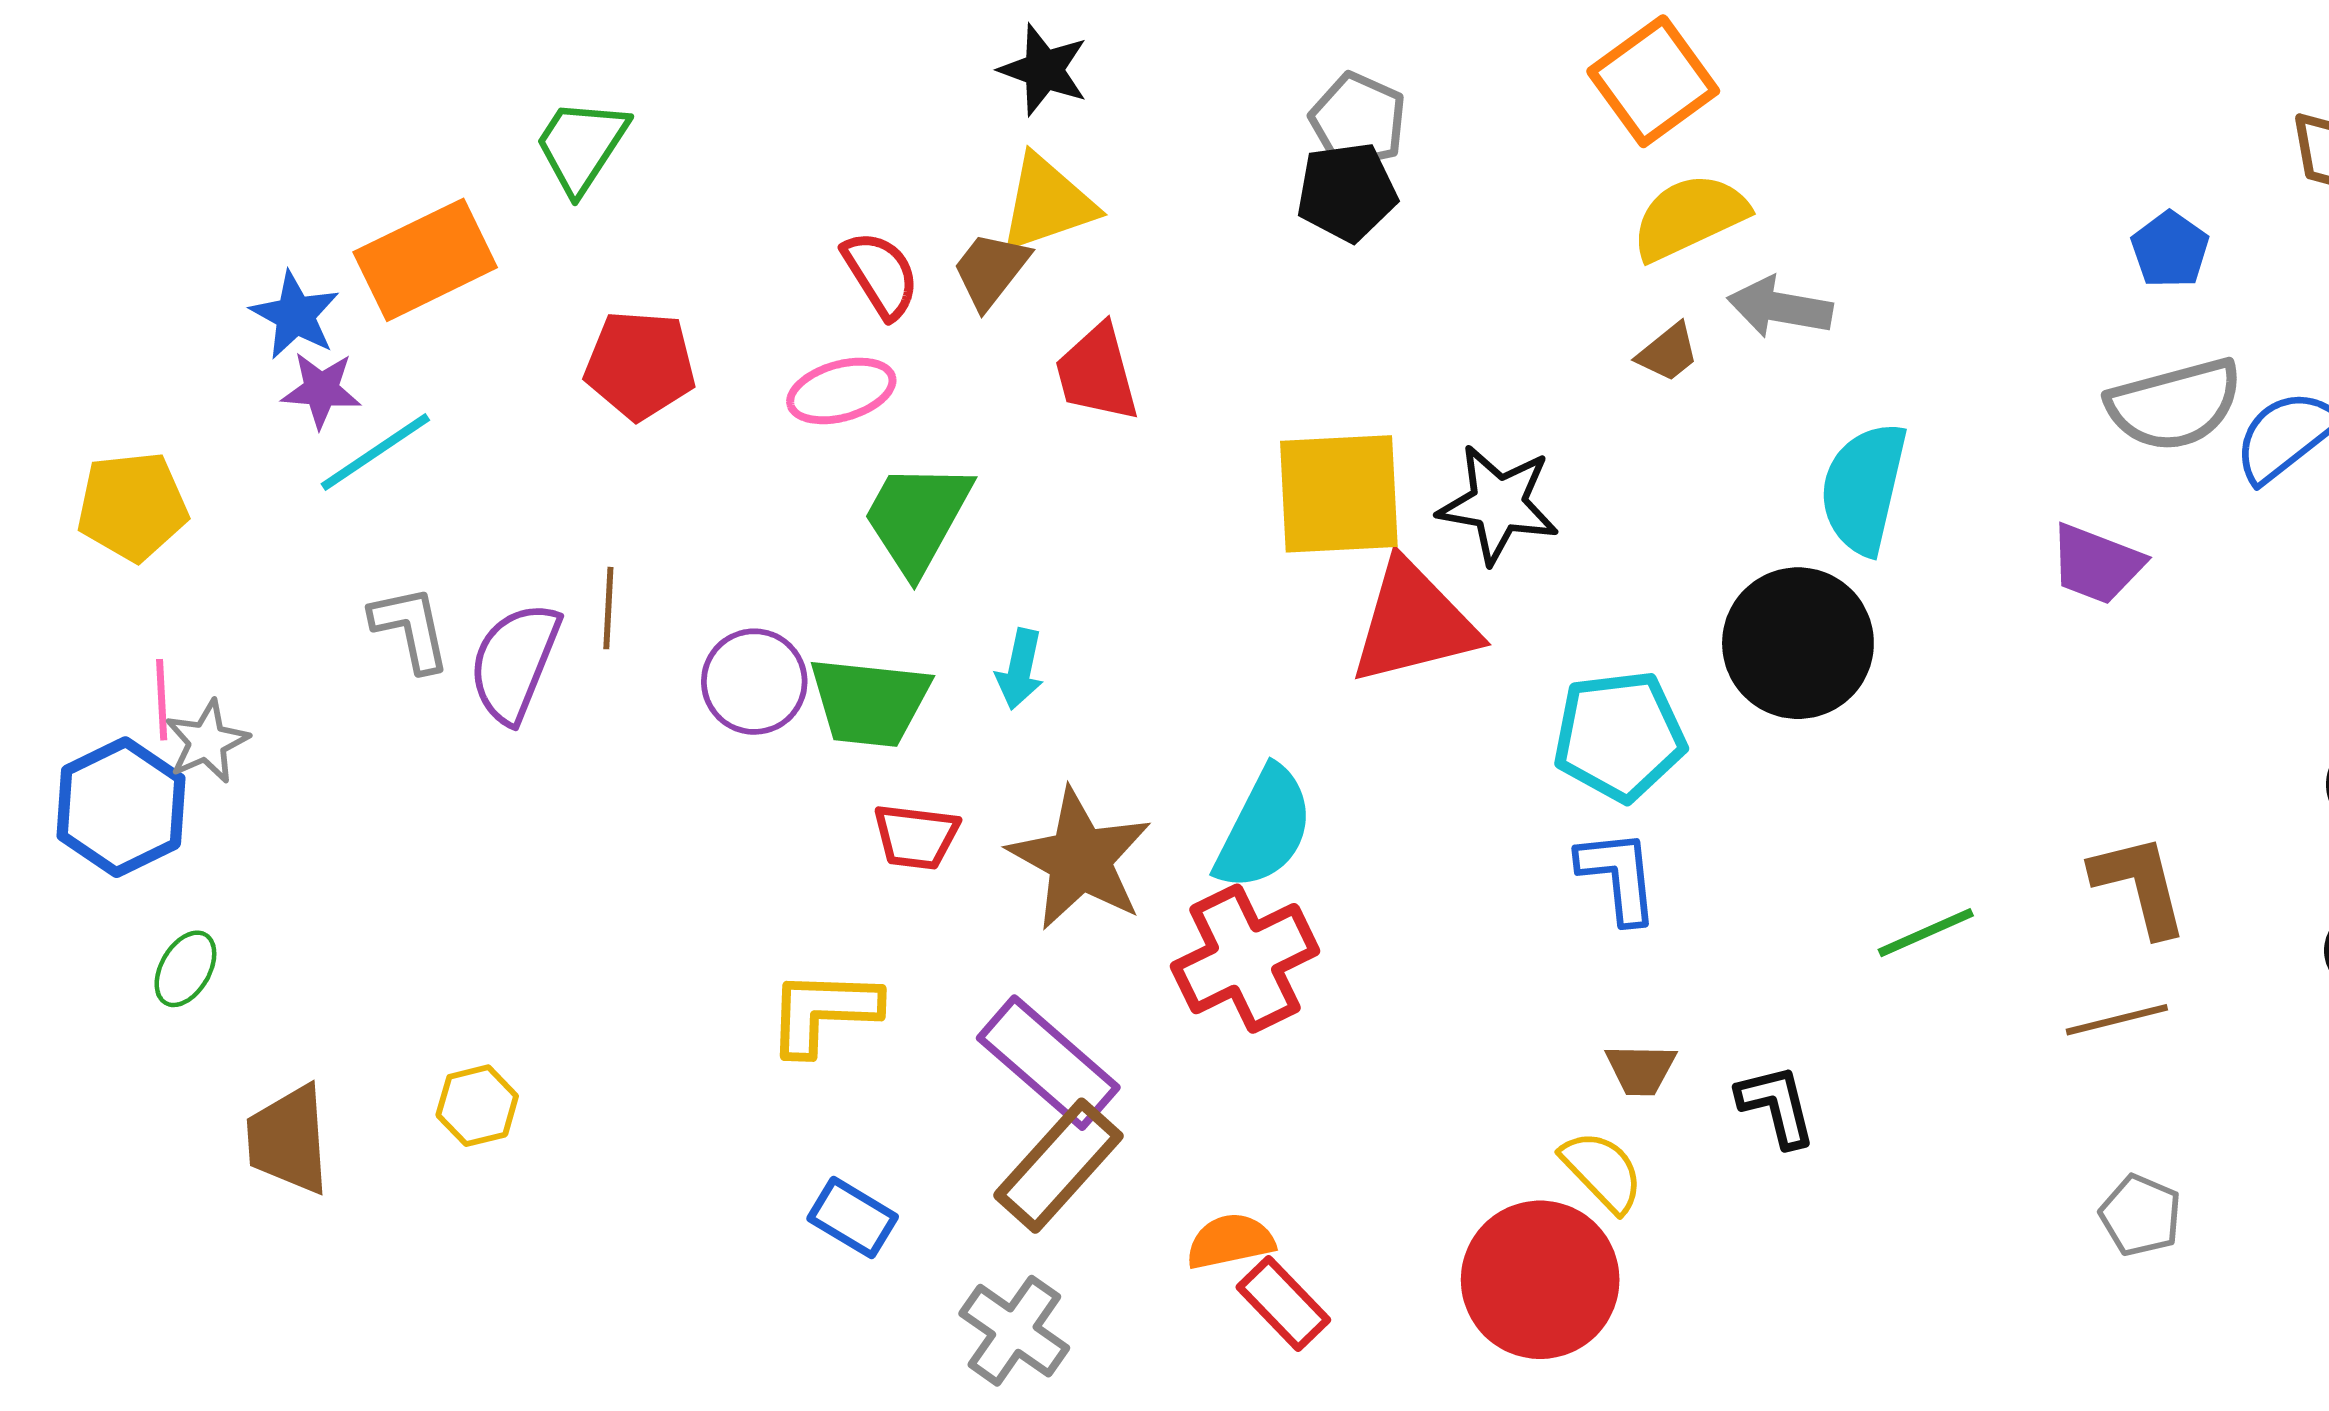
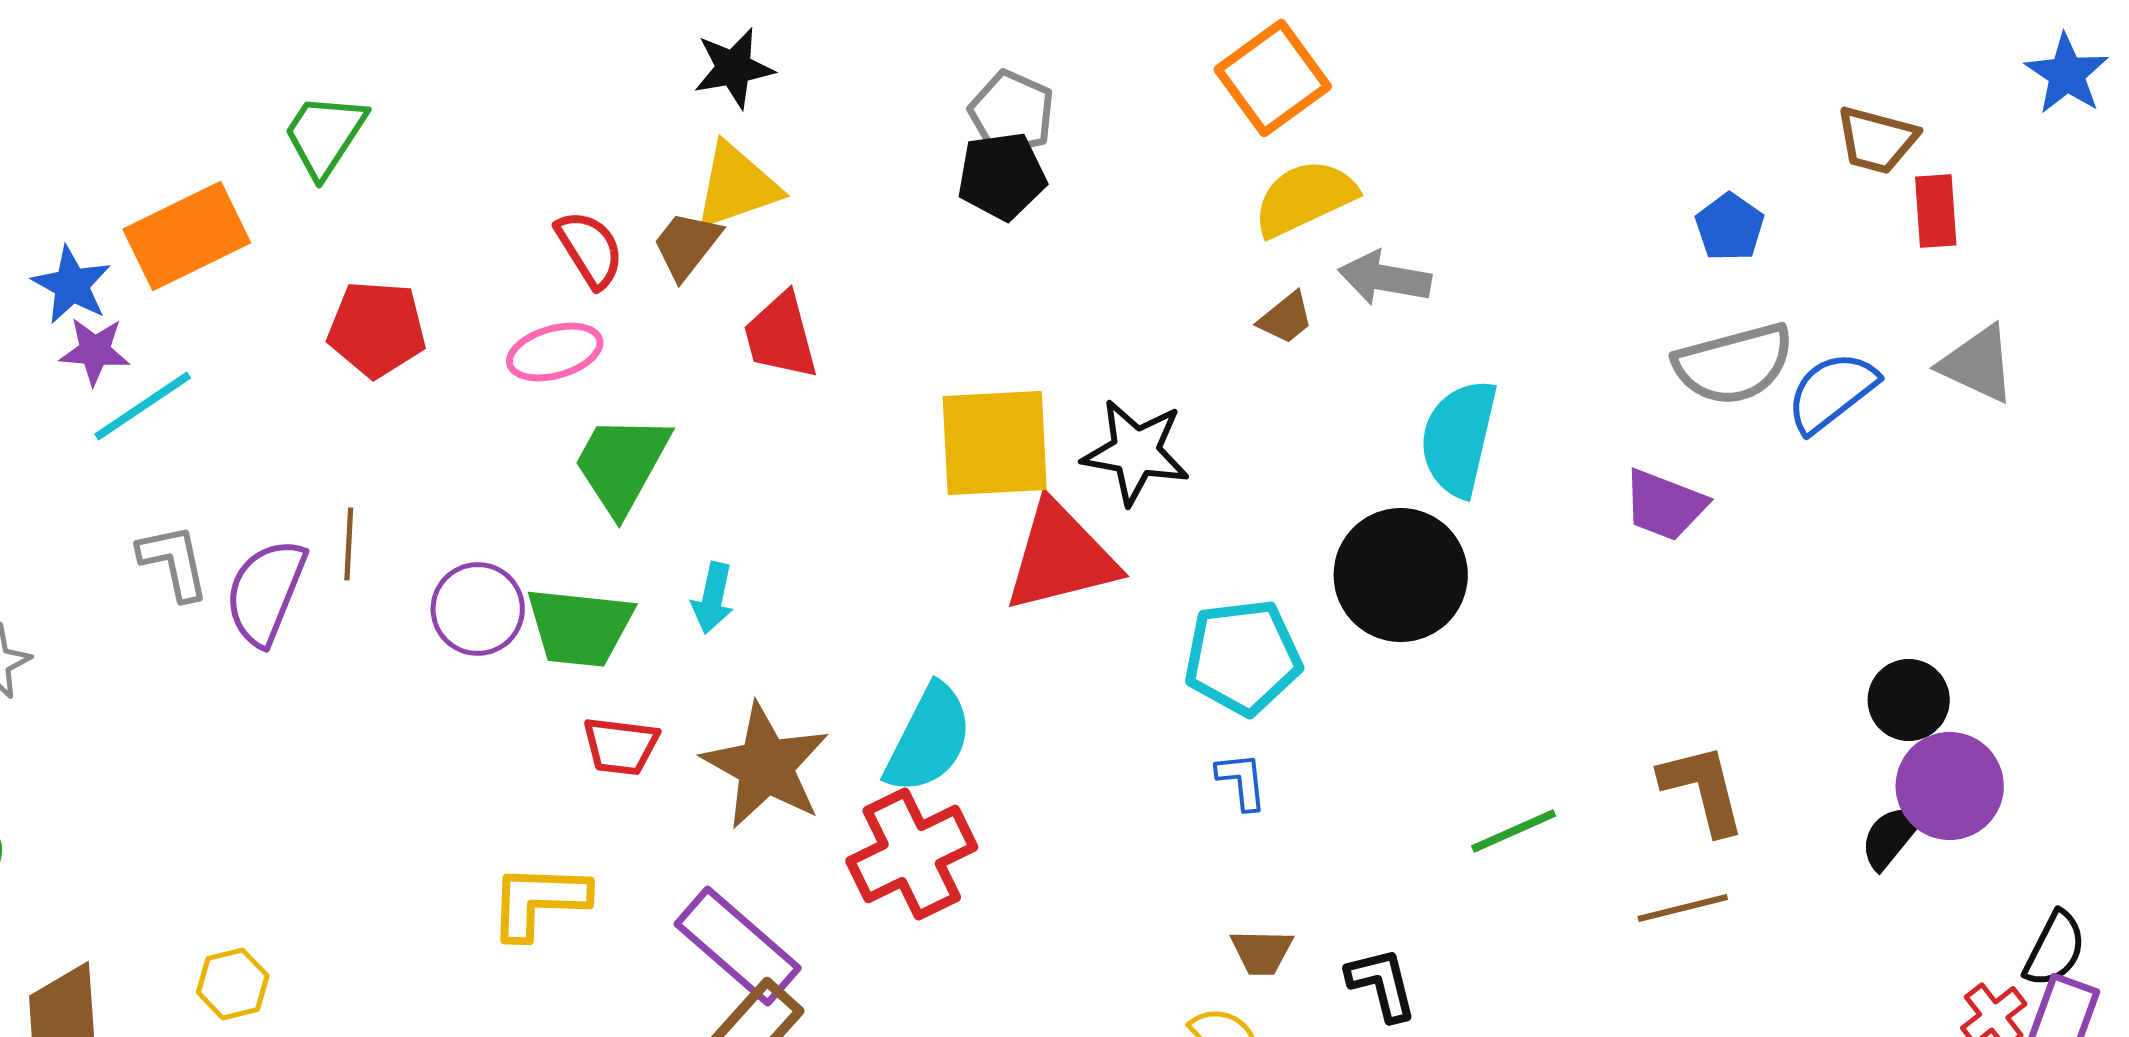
black star: (1044, 70) -> (734, 68), turned -30
blue L-shape: (1618, 876) -> (1242, 781), size x0.7

